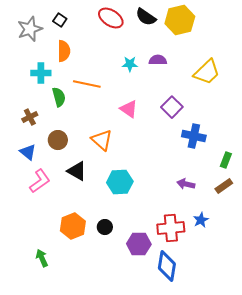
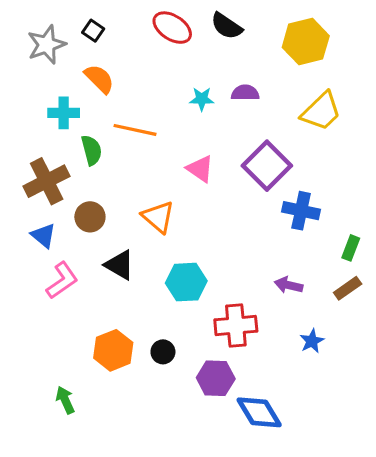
yellow hexagon: (180, 20) -> (306, 42), moved
orange semicircle: (64, 51) -> (99, 79), turned -45
purple square: (172, 107) -> (267, 166), size x1.4
brown cross: (30, 117) -> (47, 181), size x1.8
red cross: (171, 228) -> (236, 325), moved
blue diamond: (167, 266) -> (259, 412), turned -40

